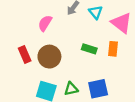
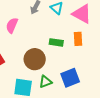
brown circle: (49, 57) -> (35, 59), moved

